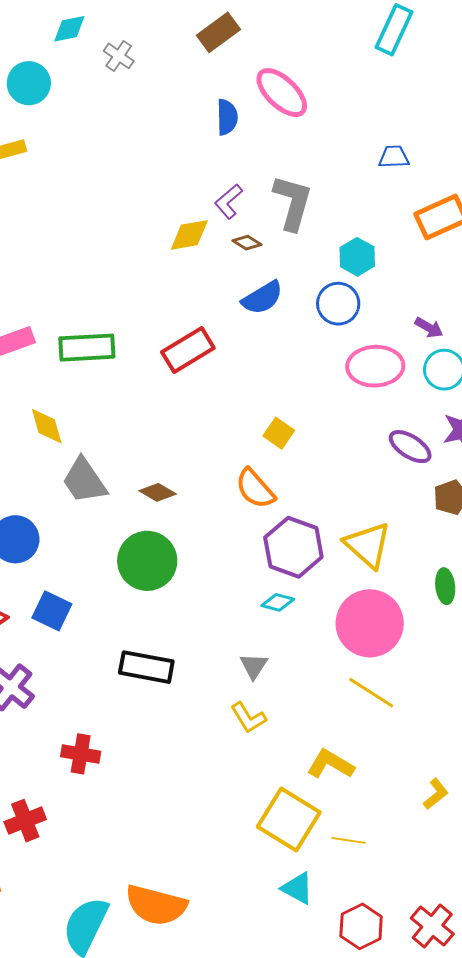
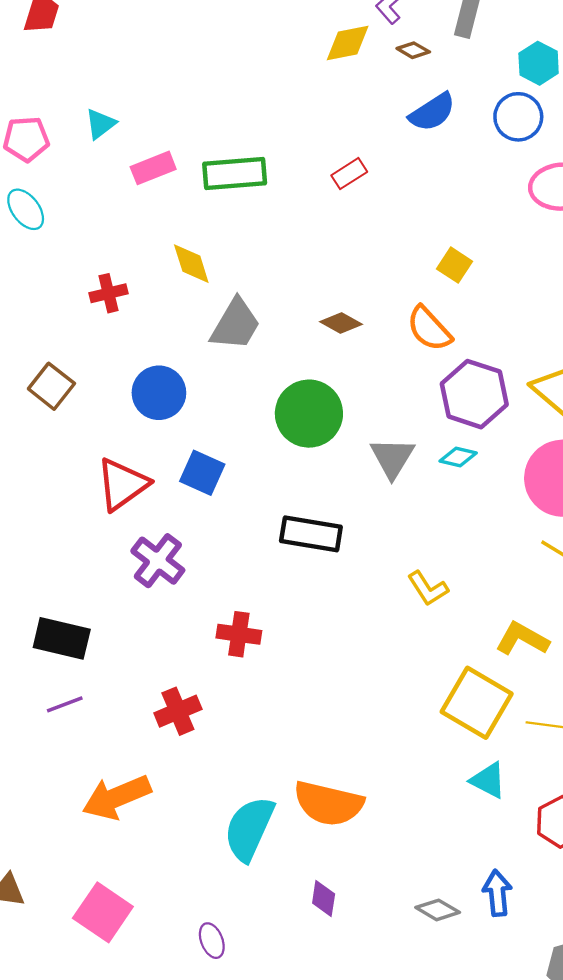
red rectangle: (188, 350) -> (349, 174), size x0.6
gray trapezoid: (84, 481) -> (235, 324), turned -114
brown diamond: (158, 492) -> (341, 323), moved
gray triangle: (254, 666) -> (392, 458), moved, size x1.4

